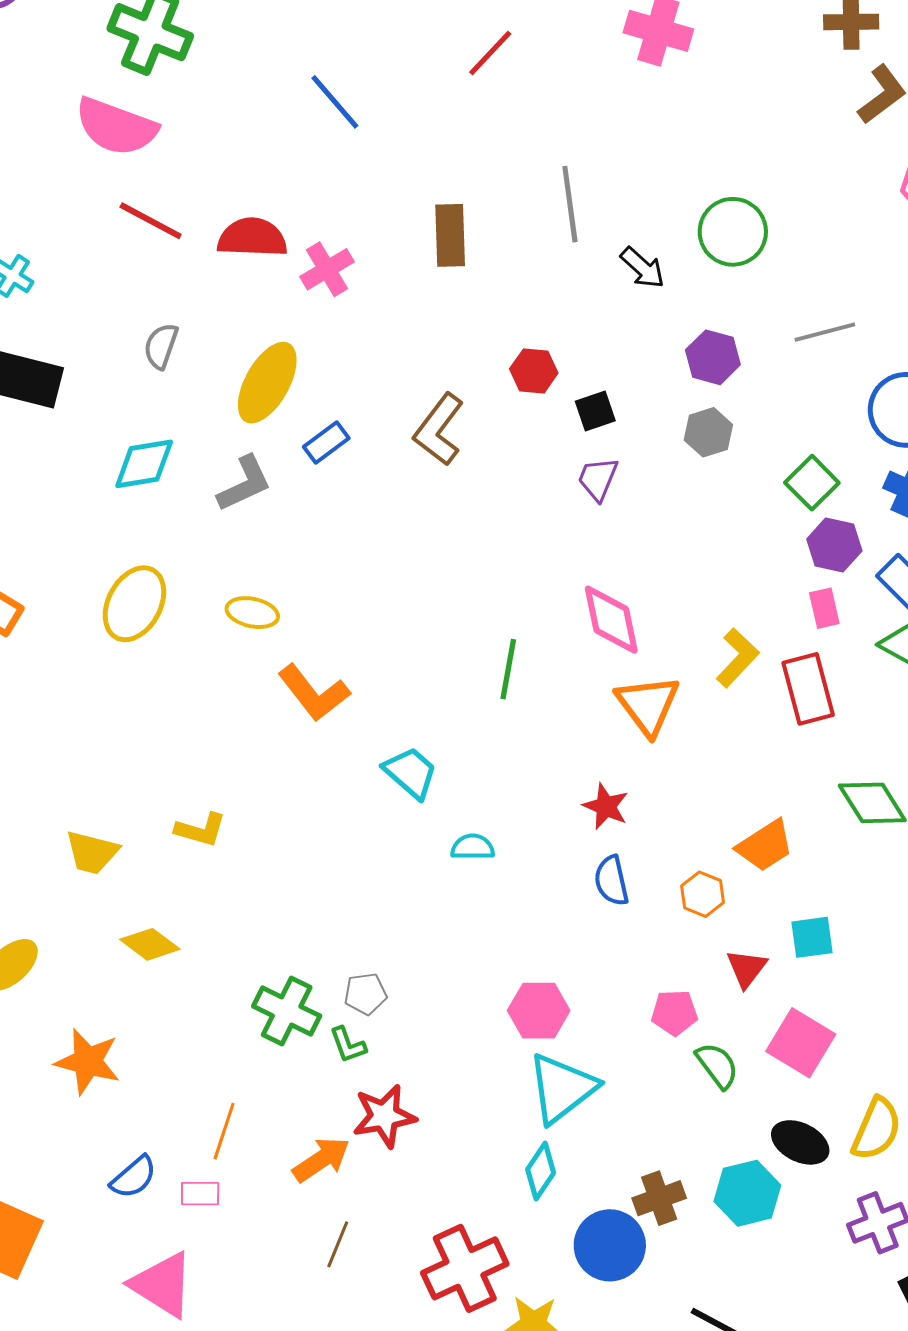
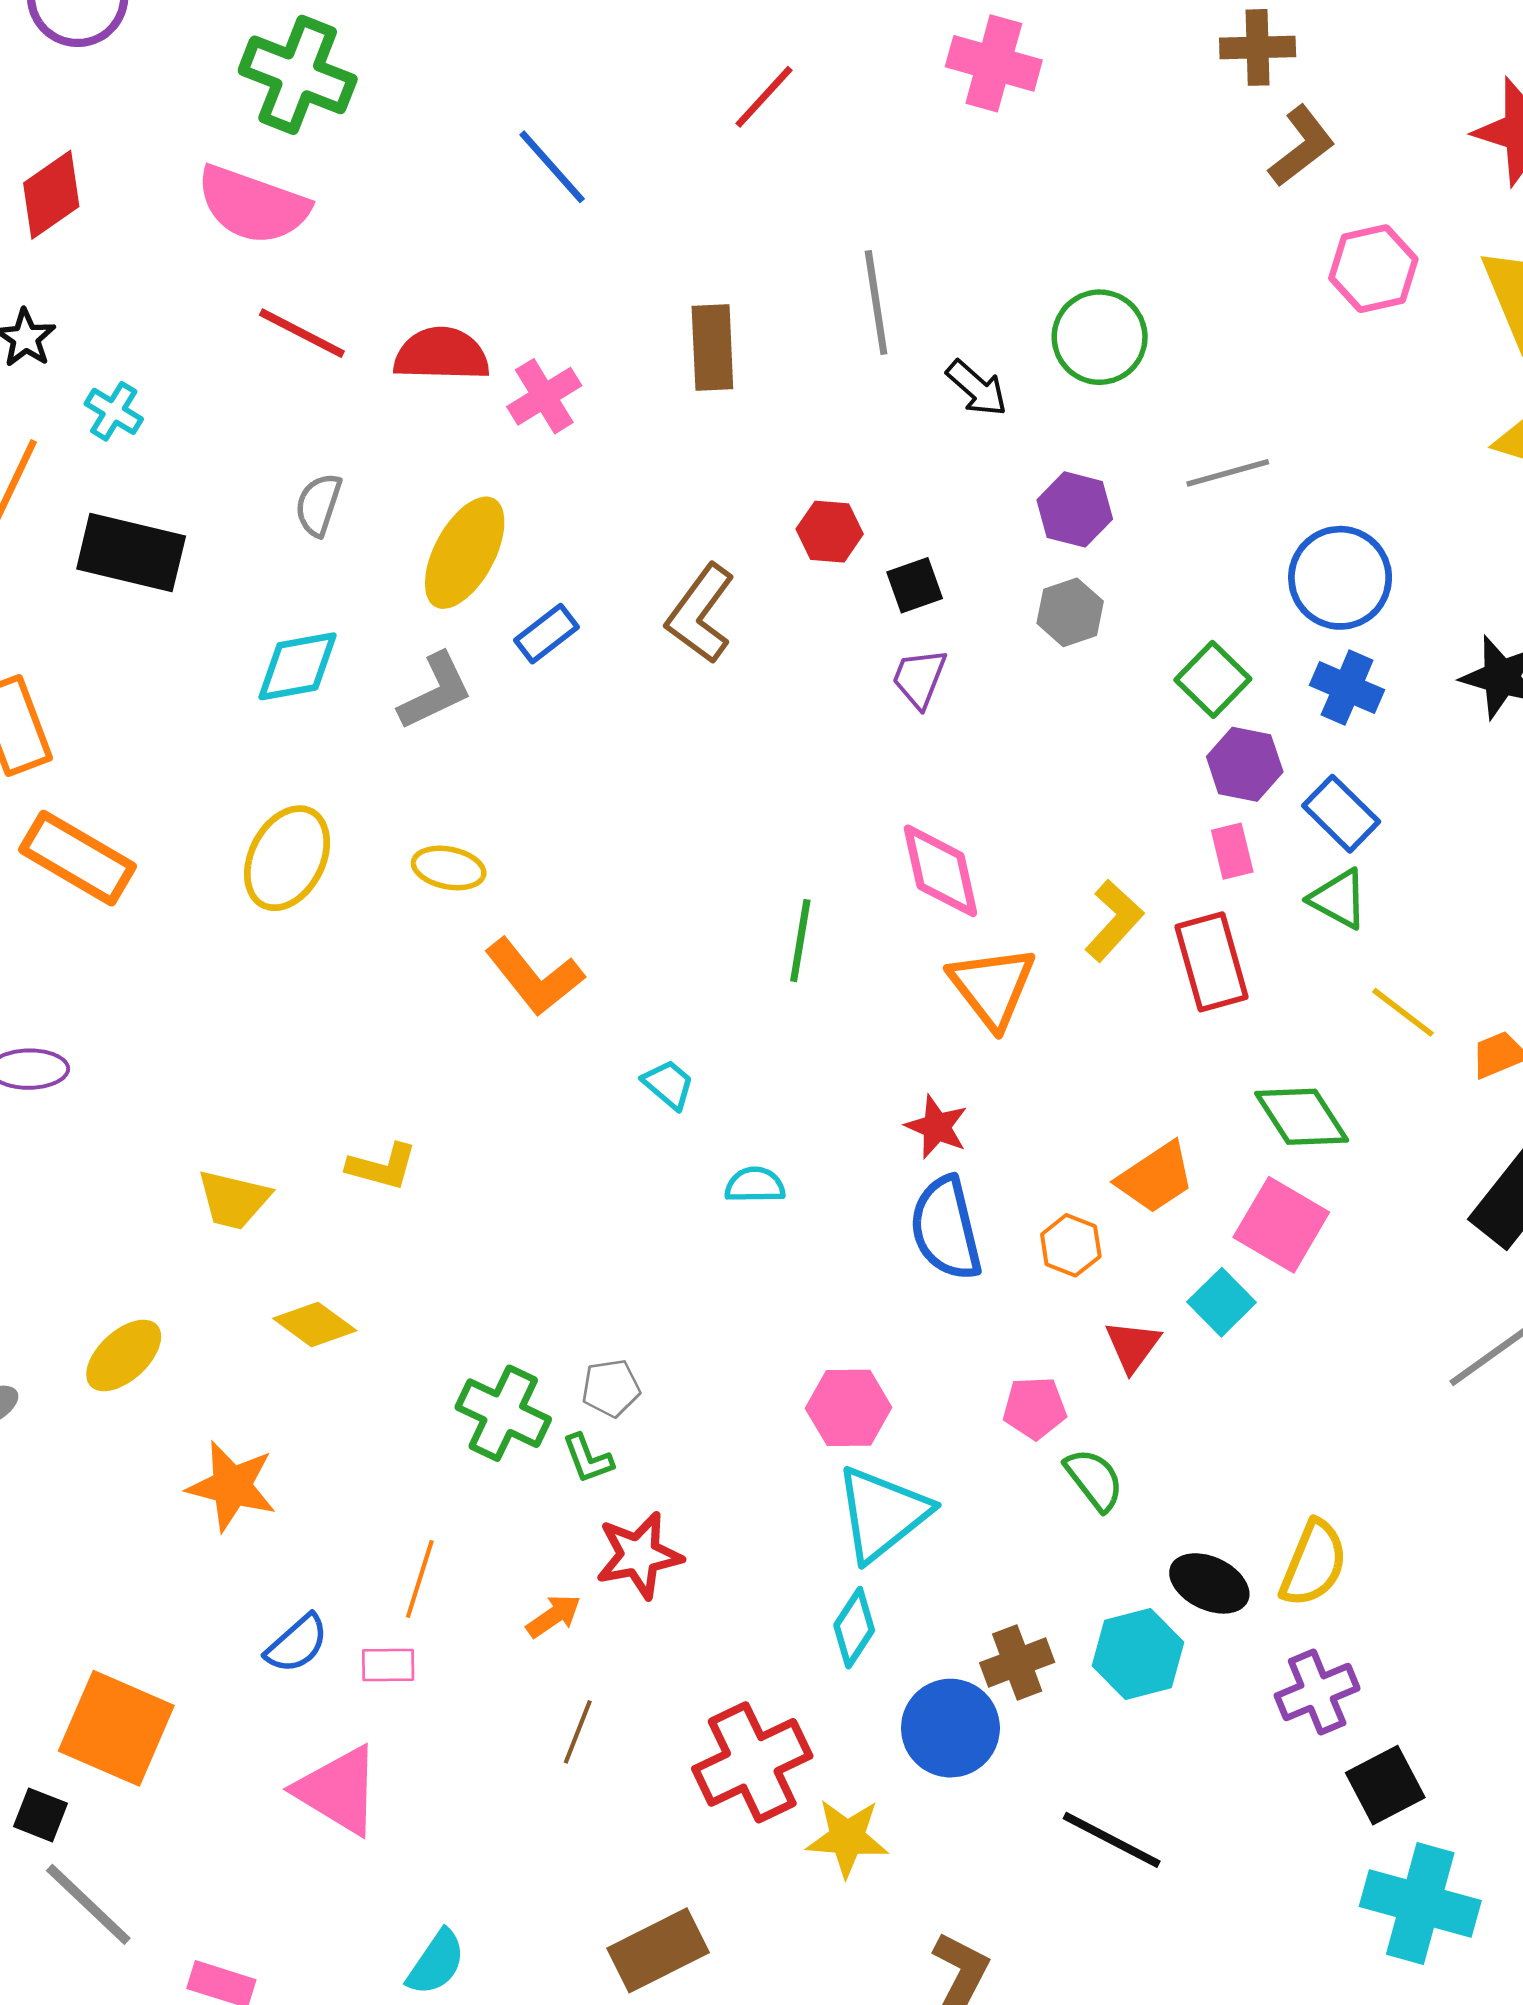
cyan trapezoid: (410, 773) -> (668, 1084), size x0.7
blue semicircle: (612, 881) -> (946, 1228), size x1.5
cyan square: (812, 937) -> (1222, 1302), turned -36
pink square: (801, 1043) -> (1281, 1225), moved
orange arrow: (321, 1160) -> (554, 1616), size x0.7

